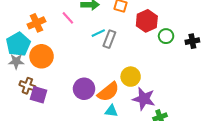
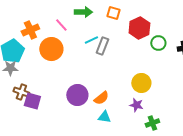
orange circle: (42, 56) -> (51, 49), moved
yellow circle: (131, 77) -> (141, 83), moved
orange semicircle: (108, 92) -> (101, 98), size x0.7
purple star: (144, 99) -> (136, 105), size x0.6

